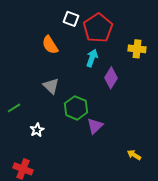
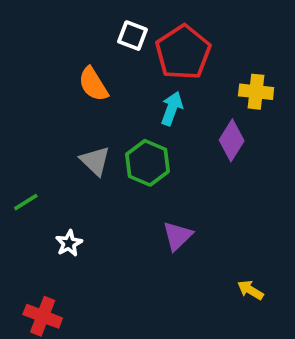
purple diamond: (111, 78) -> (232, 140), moved
green hexagon: (76, 108) -> (148, 163), moved

